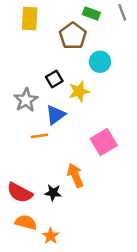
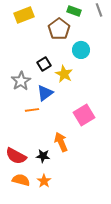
yellow rectangle: (30, 19) -> (24, 15), turned 66
yellow star: (79, 91) -> (64, 74), turned -30
orange star: (51, 236) -> (44, 181), moved

